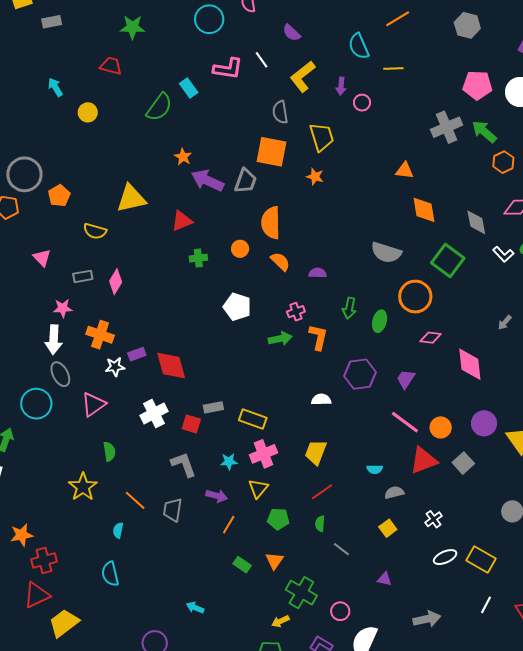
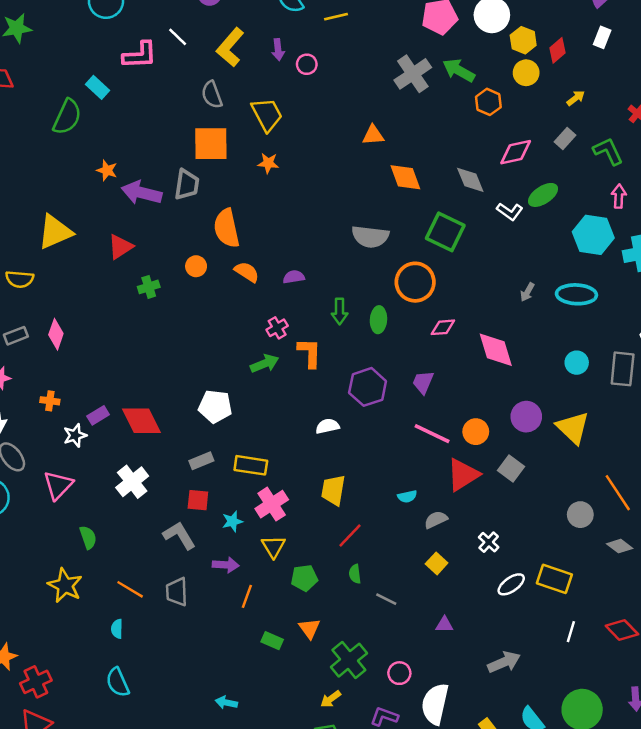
white pentagon: (237, 307) -> (215, 406), moved
orange cross: (100, 335) -> (50, 401), size x0.6
red square: (191, 424) -> (198, 500), moved
green cross: (301, 593) -> (349, 660), turned 32

